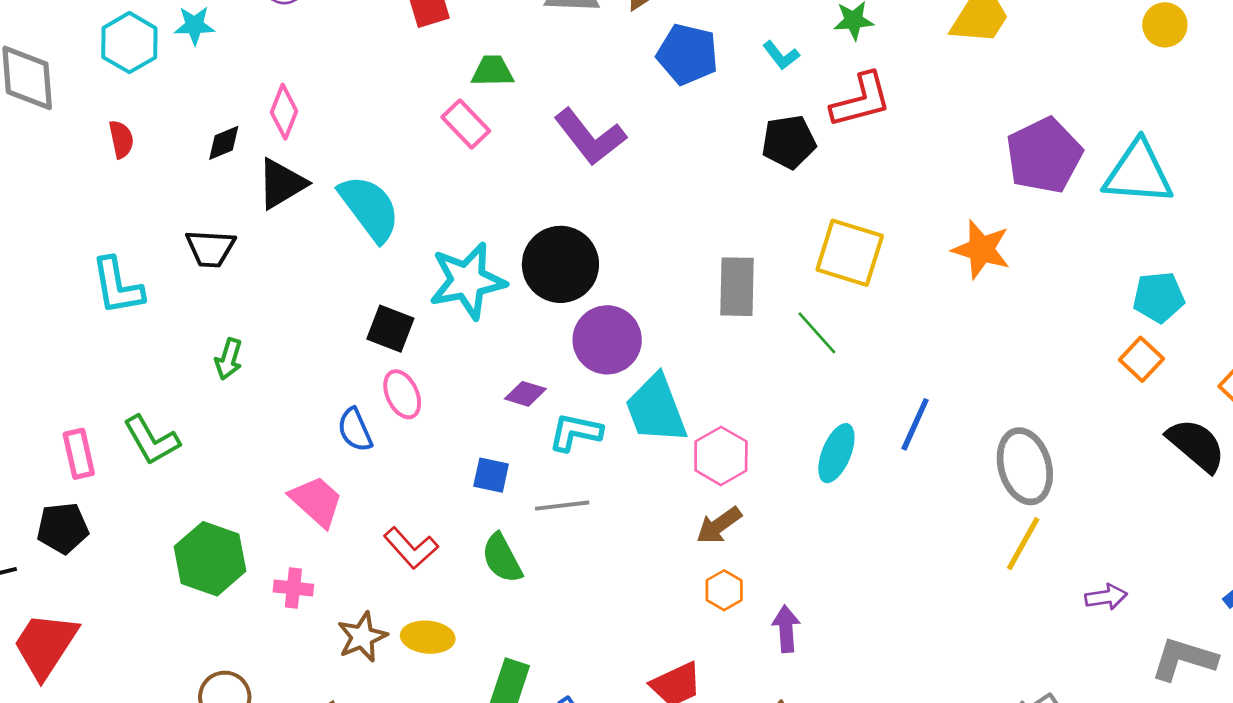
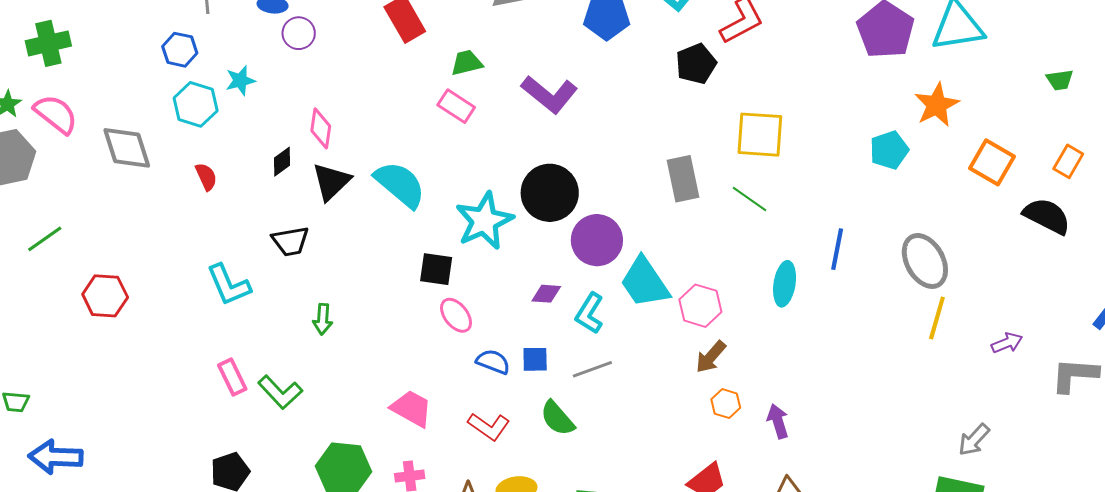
orange star: (981, 249) -> (937, 105), moved, turned -30
cyan pentagon: (1159, 297) -> (889, 150), moved
orange square: (1141, 359) -> (992, 162), size x1.4
blue semicircle: (355, 430) -> (493, 362), moved, turned 148
cyan L-shape: (575, 432) -> (590, 313), turned -57
pink rectangle: (79, 454) -> (232, 377), moved

